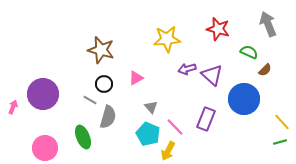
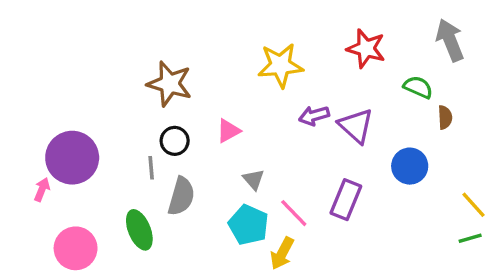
brown semicircle: (265, 70) -> (445, 117), turned -48
blue circle: (244, 99) -> (410, 166), size x0.7
gray line: (90, 100) -> (151, 168), turned 56
pink arrow: (13, 107) -> (42, 190), moved

